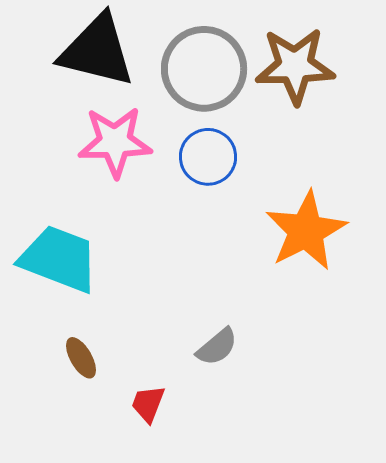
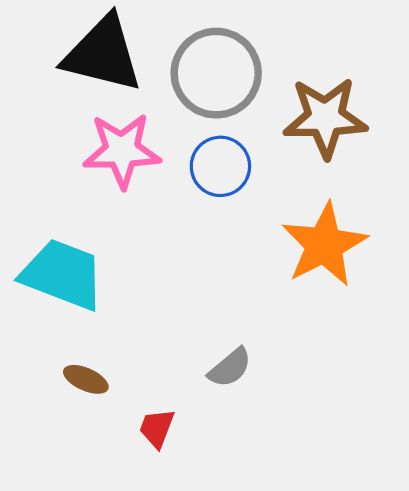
brown star: (295, 66) -> (325, 118), moved
brown ellipse: (81, 358) -> (86, 379), turned -36

